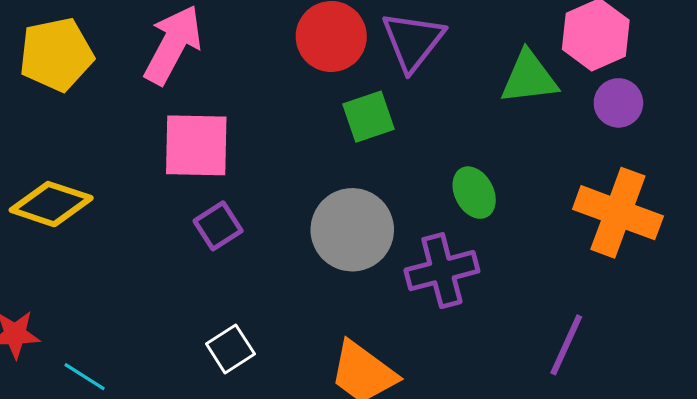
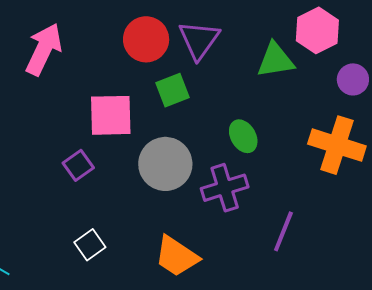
purple circle: (618, 103) -> (353, 79), moved
pink square: (196, 145) -> (111, 115), moved
purple line: (566, 345) -> (283, 231), moved

